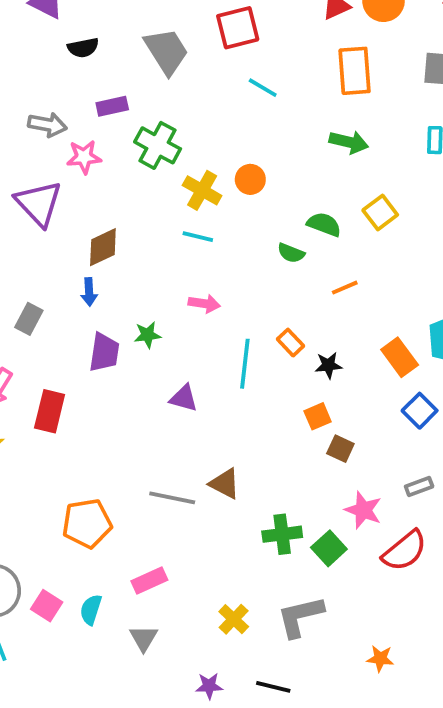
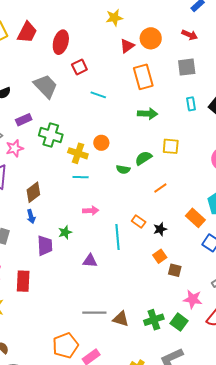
red square: (238, 28) -> (79, 67), size x0.7
yellow square: (380, 213) -> (171, 146), turned -36
green semicircle: (324, 224) -> (143, 158), turned -42
green semicircle: (291, 253) -> (123, 169), moved
brown triangle: (225, 484) -> (121, 319), moved
orange pentagon: (87, 523) -> (65, 346), moved

